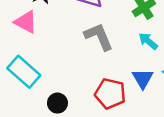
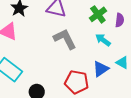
blue triangle: (143, 79) -> (101, 69), turned 30

